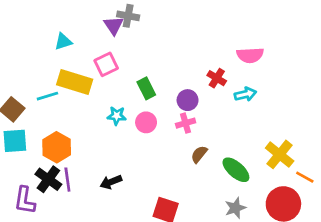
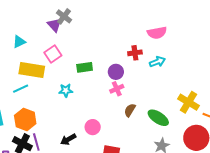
gray cross: (128, 16) -> (64, 16), turned 35
red cross: (217, 78) -> (135, 53), turned -32
green rectangle: (146, 88) -> (85, 67), turned -63
cyan line: (47, 96) -> (21, 89), moved
pink circle: (146, 122) -> (93, 127), moved

